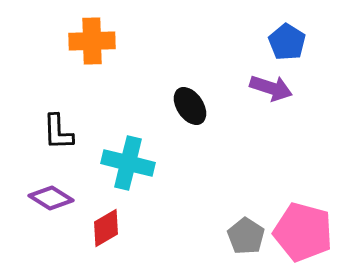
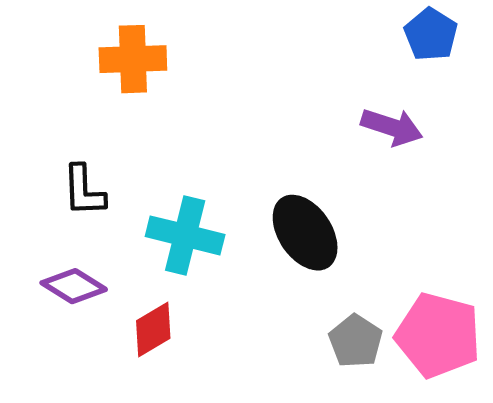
blue pentagon: (287, 42) -> (431, 34), moved
black ellipse: (190, 106) -> (305, 233), moved, size x1.4

